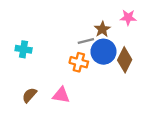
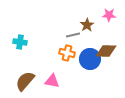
blue circle: (103, 52) -> (90, 59), moved
brown diamond: (125, 60) -> (106, 51), turned 65
brown semicircle: (29, 95) -> (25, 81), size x1.5

